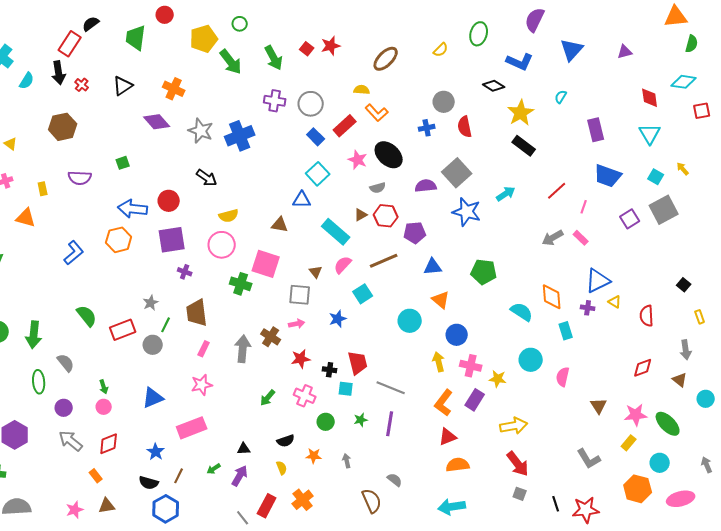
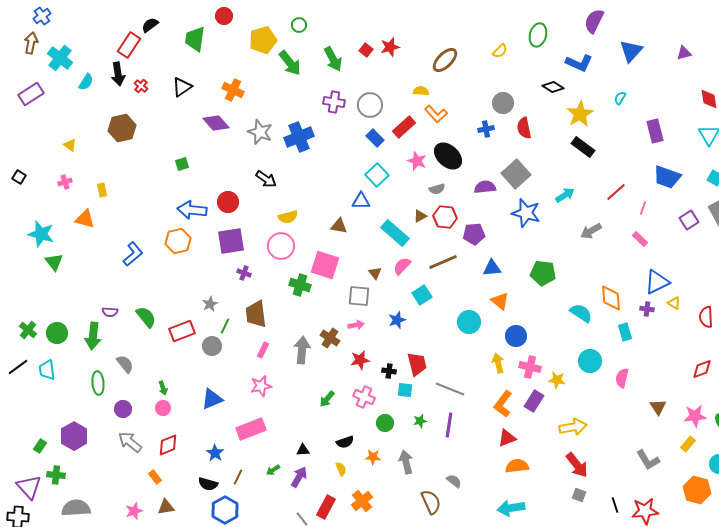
purple semicircle: (80, 178) -> (110, 312), moved, size x0.7
gray arrow: (553, 238) -> (591, 231), moved
gray arrow: (347, 461) -> (406, 462), size x1.6

